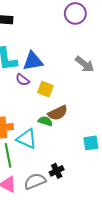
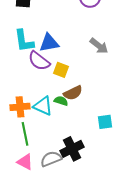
purple semicircle: (23, 80) -> (39, 61), size x1.6
cyan triangle: (27, 139) -> (43, 106), moved
black cross: (57, 171) -> (72, 149), size x1.6

